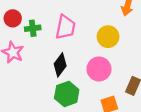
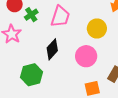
green cross: (33, 28) -> (31, 15), turned -32
green hexagon: (67, 94) -> (32, 75), moved

